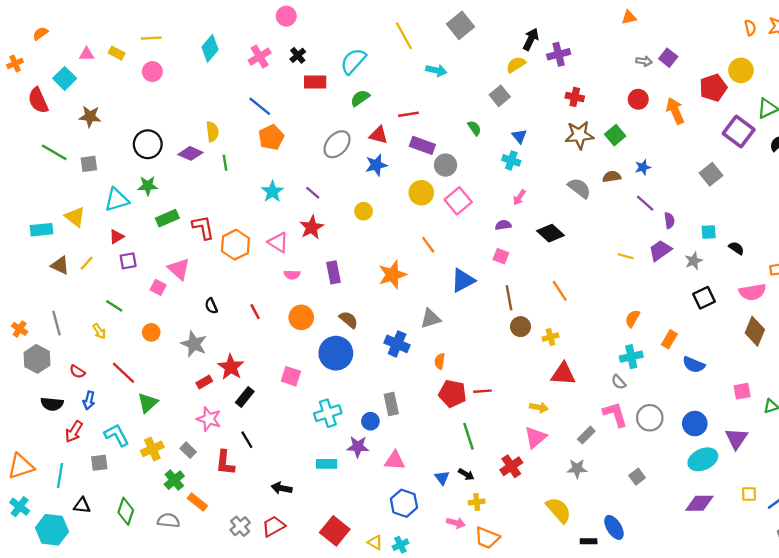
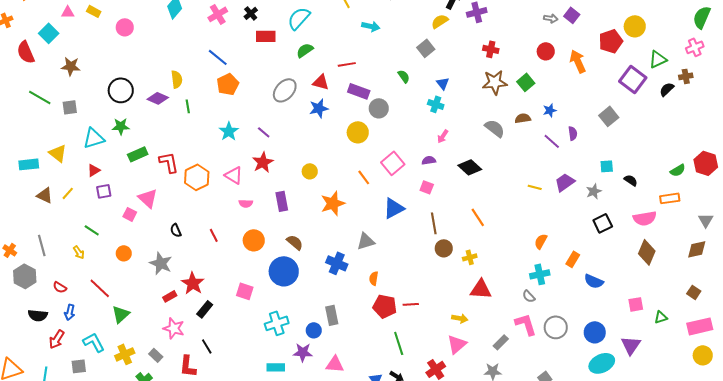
pink square: (458, 201) -> (393, 163), moved
yellow circle: (364, 211) -> (310, 171), moved
purple semicircle: (669, 220) -> (573, 133), moved

